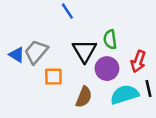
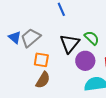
green semicircle: (110, 39) -> (92, 38), turned 133
brown semicircle: (84, 97) -> (43, 80), moved

